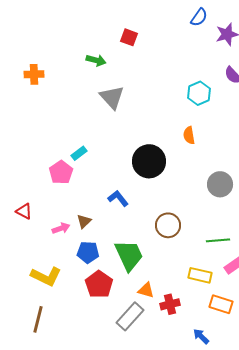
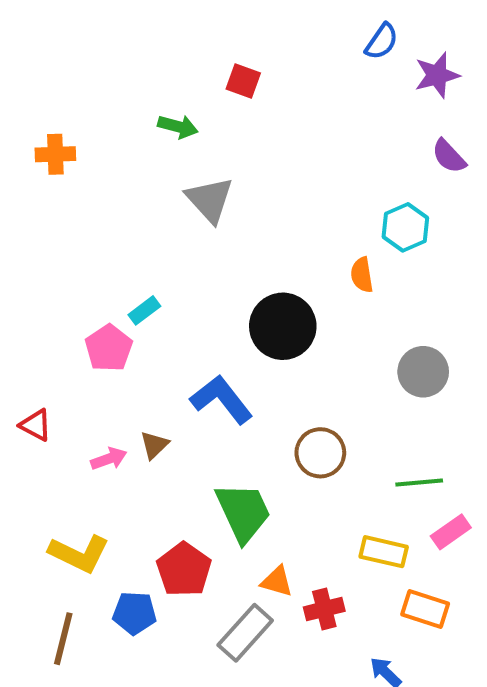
cyan hexagon: (199, 93) -> (405, 227), moved
blue L-shape: (118, 198) -> (221, 399), size x1.5
blue pentagon: (88, 252) -> (134, 613), moved

